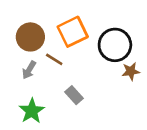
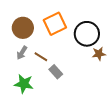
brown line: (54, 59) -> (41, 57), moved
green star: (32, 111) -> (24, 84), turned -30

